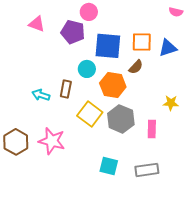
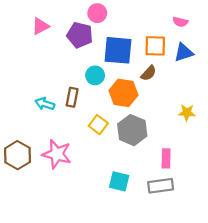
pink semicircle: (176, 12) -> (180, 22), moved
pink triangle: (37, 24) -> (40, 26), turned -48
yellow square: (90, 114) -> (98, 125), size x0.7
pink rectangle: (152, 129) -> (166, 158), moved

